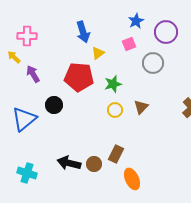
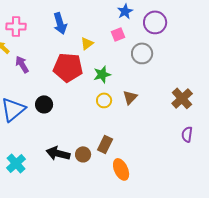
blue arrow: (83, 32) -> (60, 23), moved
black circle: (54, 105) -> (44, 104), moved
cyan cross: (27, 173) -> (16, 163), turned 30

